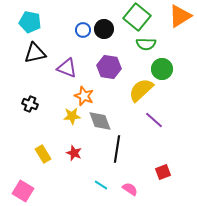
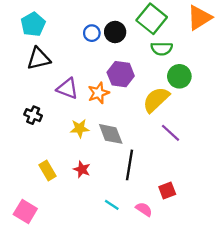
cyan pentagon: (30, 22) -> (33, 24), turned 30
purple triangle: (67, 68) -> (67, 89), moved
orange star: (84, 96) -> (98, 93), moved, turned 30
red square: (163, 172) -> (167, 190), moved

